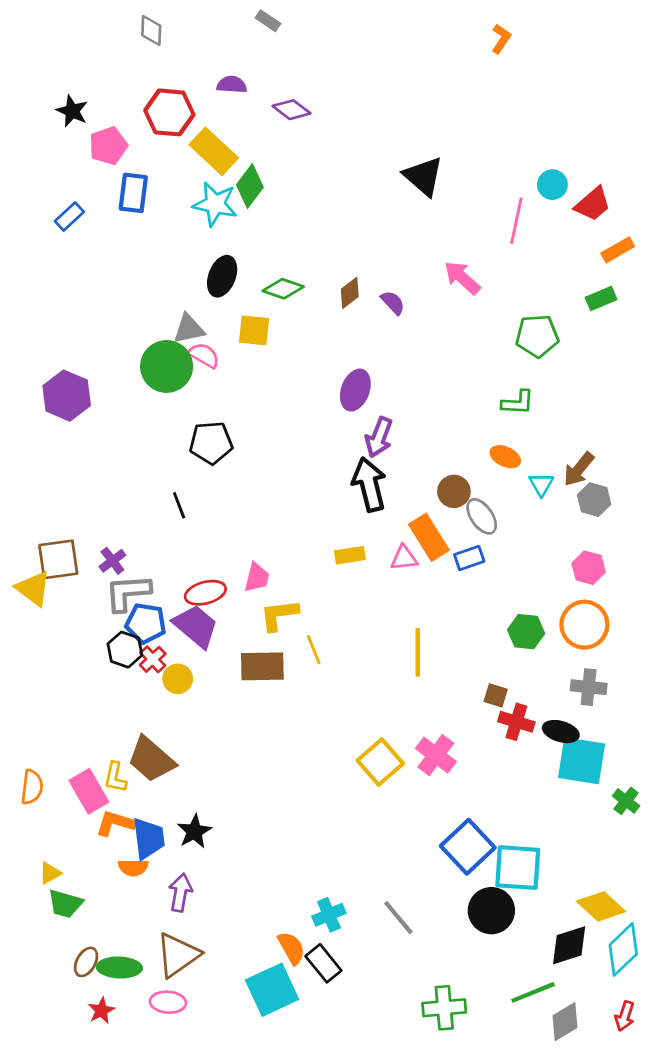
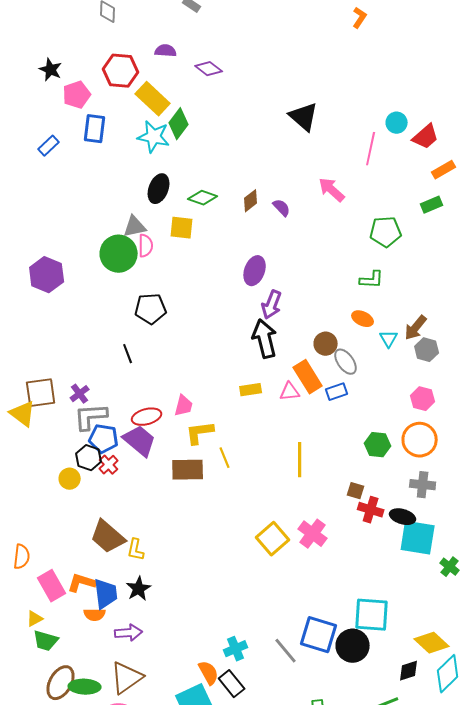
pink semicircle: (204, 355) -> (146, 246), turned 60
yellow circle: (178, 679) -> (70, 479), moved
yellow L-shape: (115, 777) -> (136, 550), moved
pink rectangle: (89, 791) -> (52, 586), moved
blue square: (468, 847) -> (319, 635), moved, turned -30
purple arrow: (180, 893) -> (129, 633), turned 76
black diamond: (569, 945) -> (409, 671), size x0.7
brown ellipse: (86, 962) -> (61, 683), size x1.6

